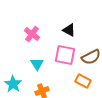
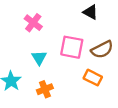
black triangle: (69, 30) -> (90, 12), moved

